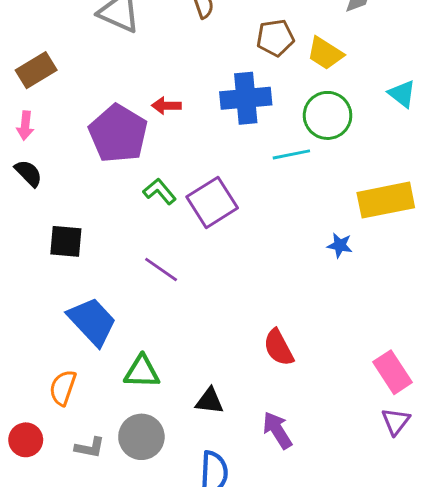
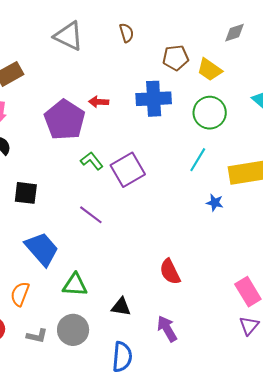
cyan line: (291, 154) -> (198, 160), moved, turned -50

